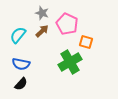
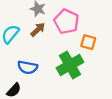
blue semicircle: (21, 64) -> (28, 67), moved

